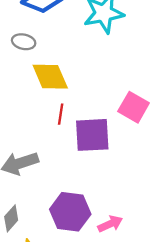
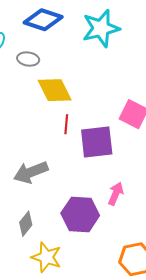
pink arrow: (110, 224) -> (116, 194), moved, turned -40

